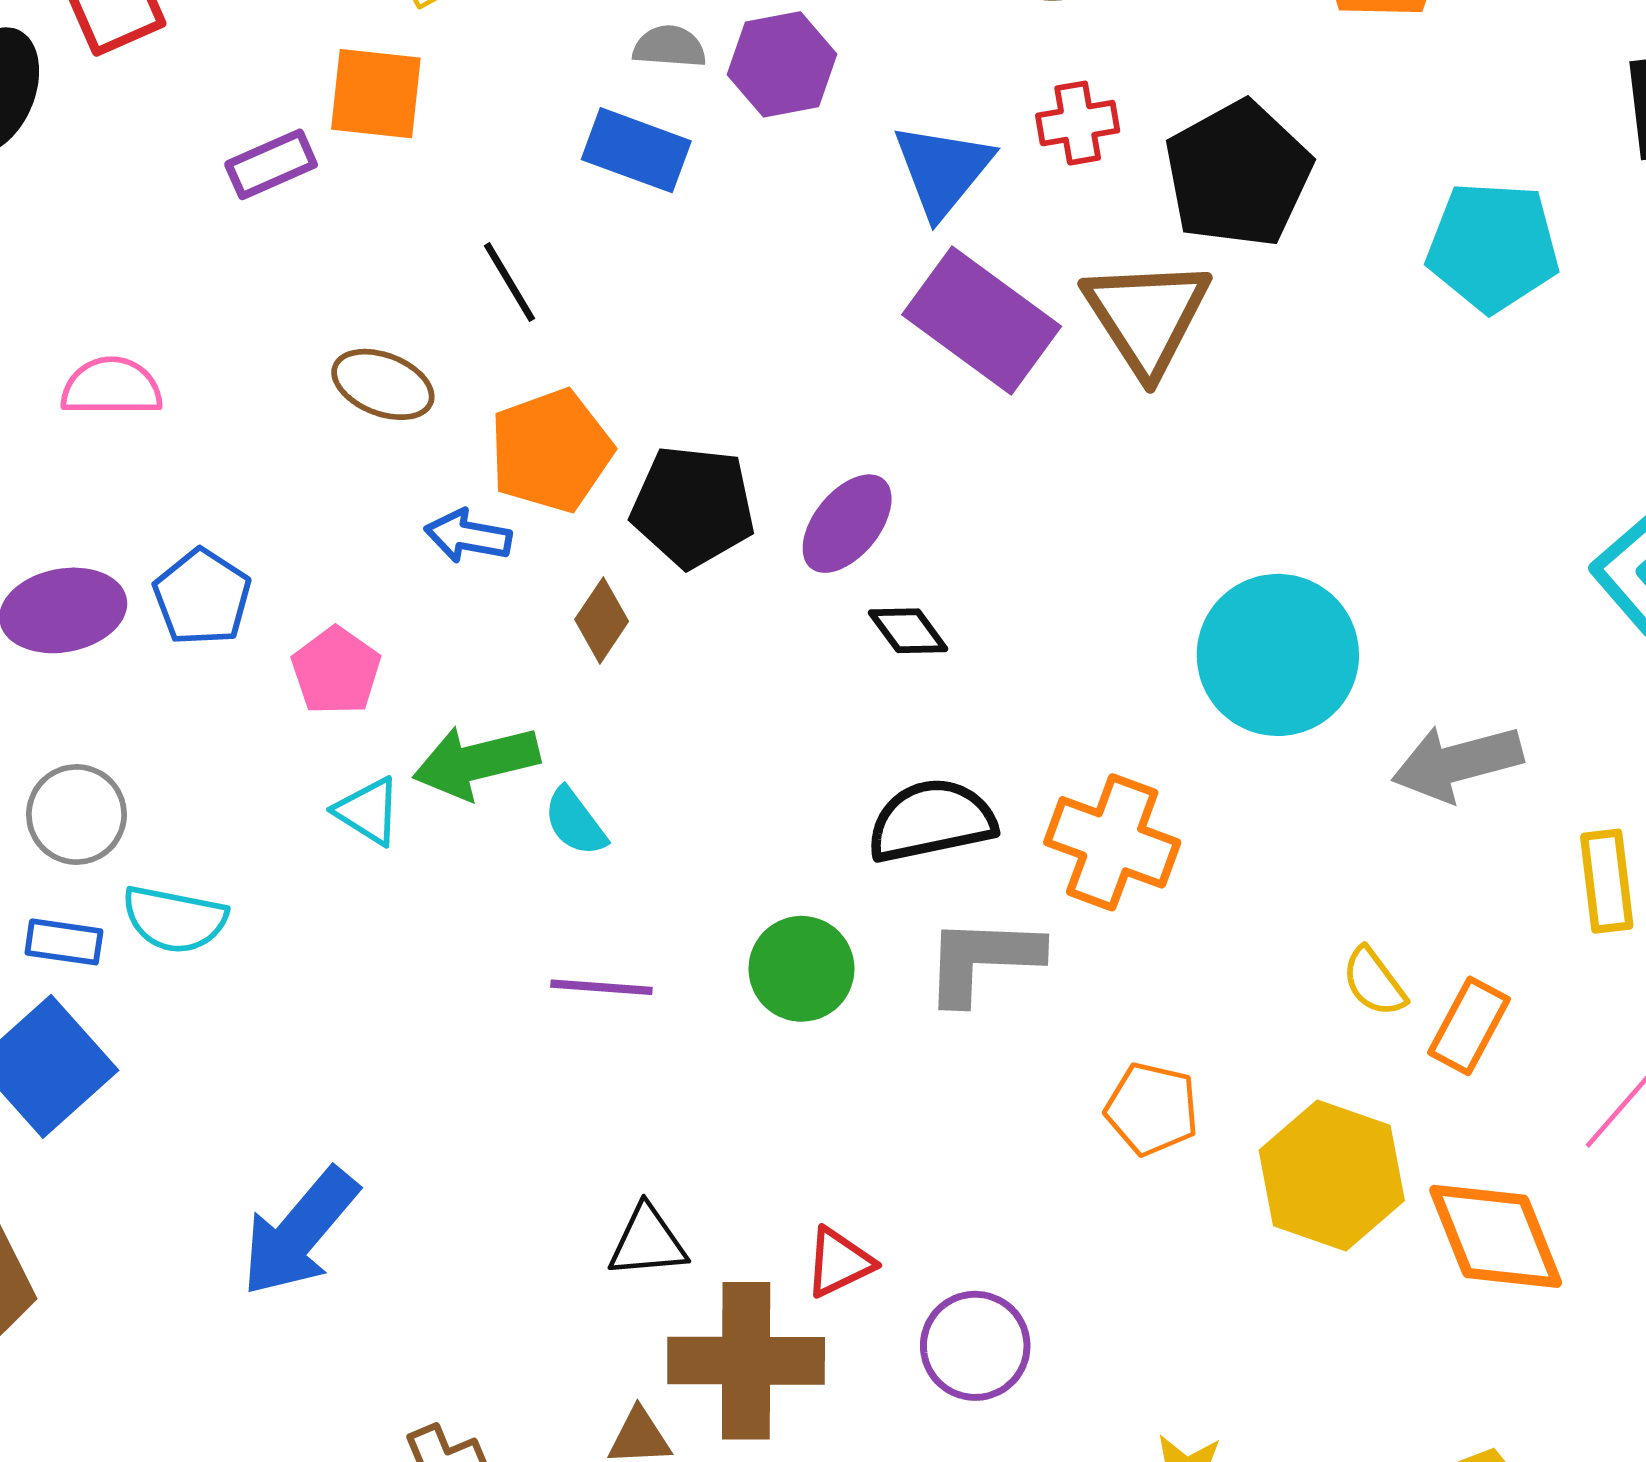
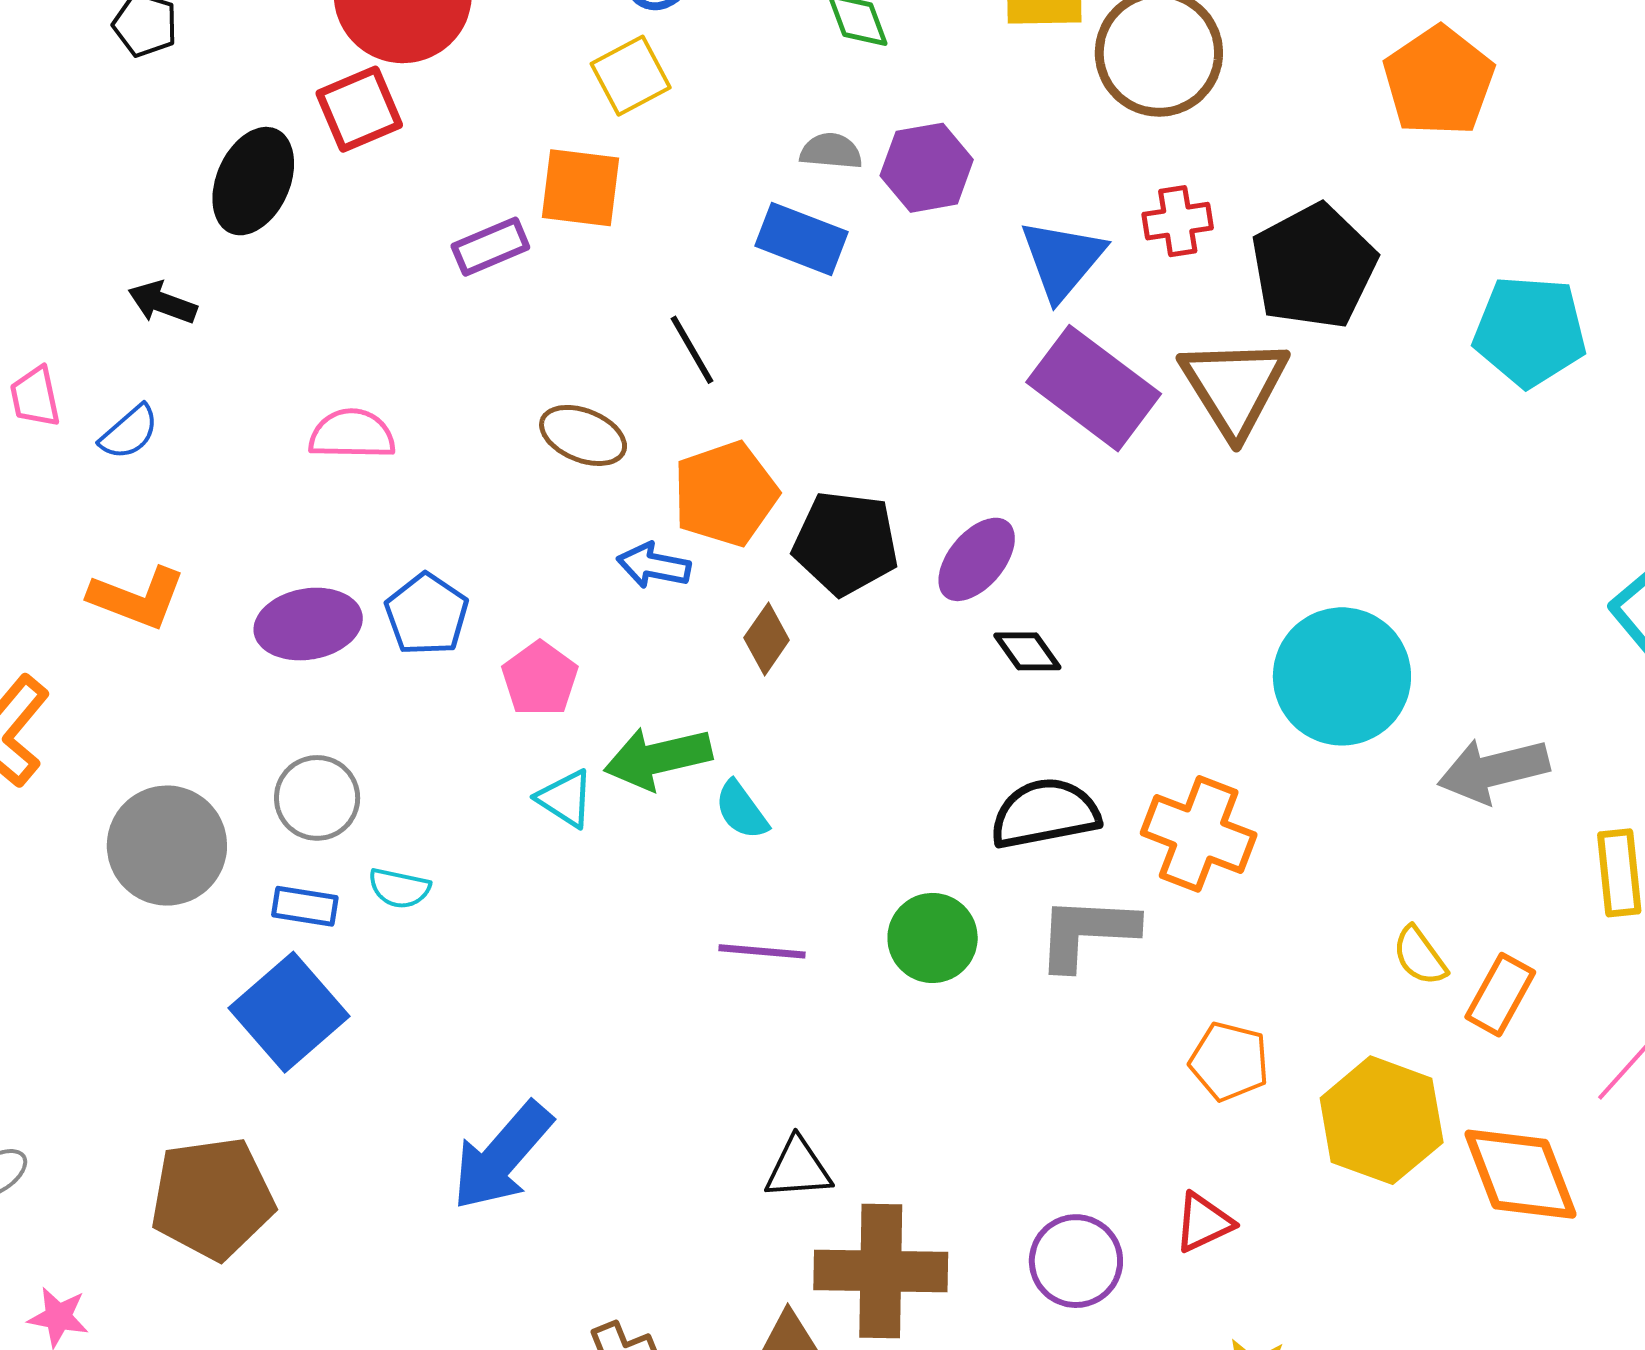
cyan semicircle: (175, 919) -> (399, 888), size x0.7
red triangle: (839, 1262) -> (1204, 1222), moved

